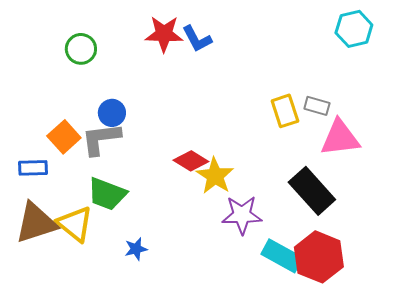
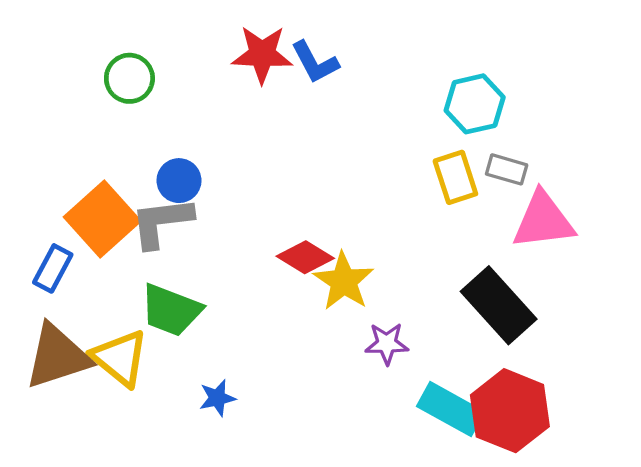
cyan hexagon: (354, 29) -> (475, 104), moved
orange square: (64, 137) -> (102, 219), size x1.4
blue rectangle: (33, 168) -> (53, 268), turned -60
purple star: (242, 215) -> (387, 344), size x0.7

